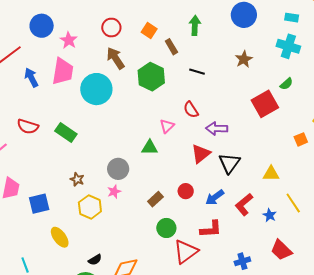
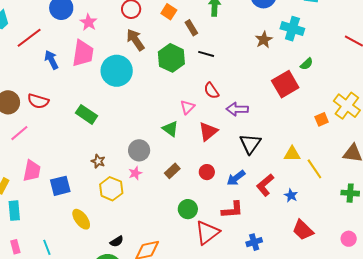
cyan cross: (288, 46) -> (292, 29), moved
black line: (197, 72) -> (206, 54), moved
red semicircle: (28, 126) -> (38, 101), moved
green triangle: (150, 148) -> (170, 129), turned 36
red triangle: (201, 154) -> (208, 131), moved
brown rectangle: (155, 199) -> (172, 171), moved
yellow line: (293, 203) -> (314, 169), moved
blue cross: (242, 261) -> (254, 242), moved

